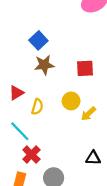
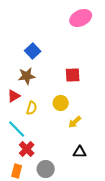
brown star: (44, 65) -> (27, 76), moved
yellow arrow: (88, 114) -> (75, 122), moved

